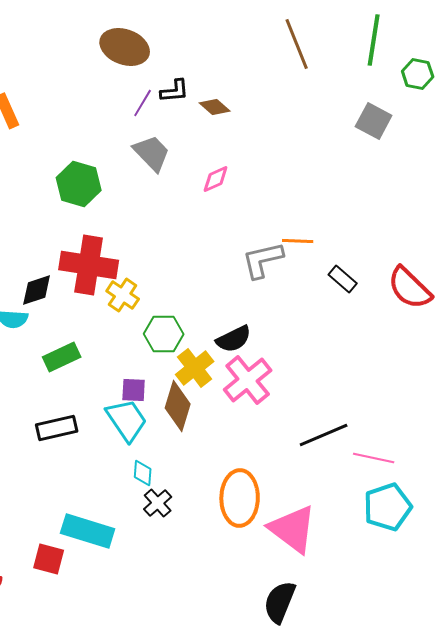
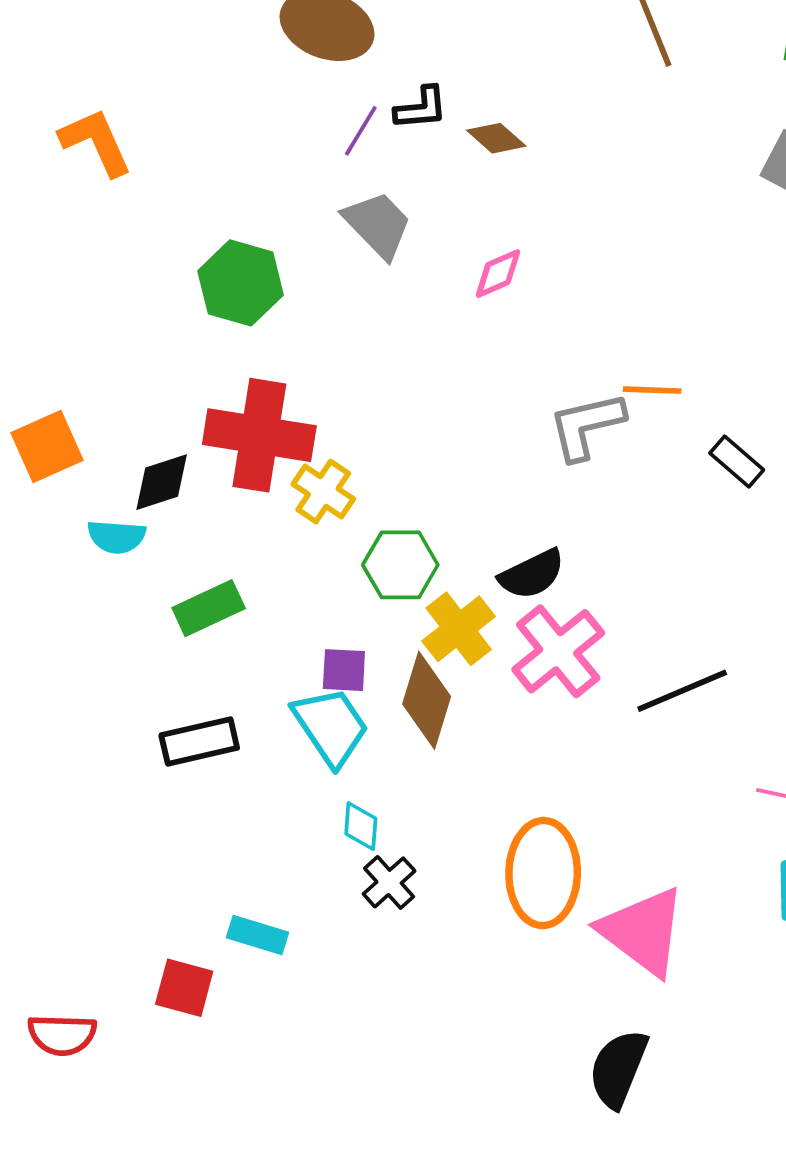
black line: (324, 435) -> (682, 691), moved
cyan rectangle: (88, 531) -> (257, 935), size x0.6

